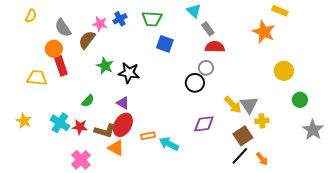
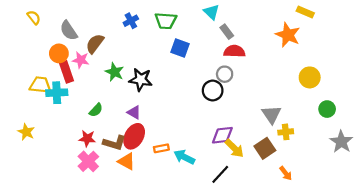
yellow semicircle: (31, 16) -> (34, 17), turned -64
pink star: (100, 24) -> (81, 60), moved
yellow arrow: (233, 105) -> (234, 148), moved
cyan cross: (60, 123) -> (57, 93), moved, turned -36
black line: (240, 156) -> (220, 174), moved
pink cross: (81, 160) -> (88, 161), moved

